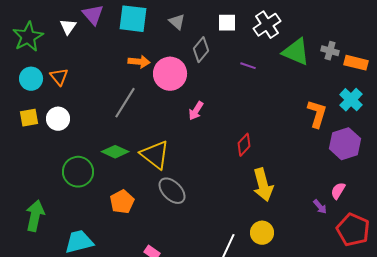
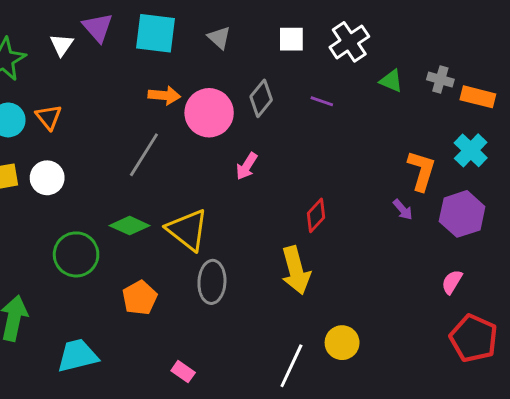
gray diamond: (201, 50) -> (261, 98), moved
green triangle: (296, 52) -> (391, 81), size x0.6
yellow arrow: (263, 185) -> (296, 270), moved
gray ellipse: (172, 191) -> (212, 282), turned 48
purple arrow: (320, 207) -> (403, 210), moved

